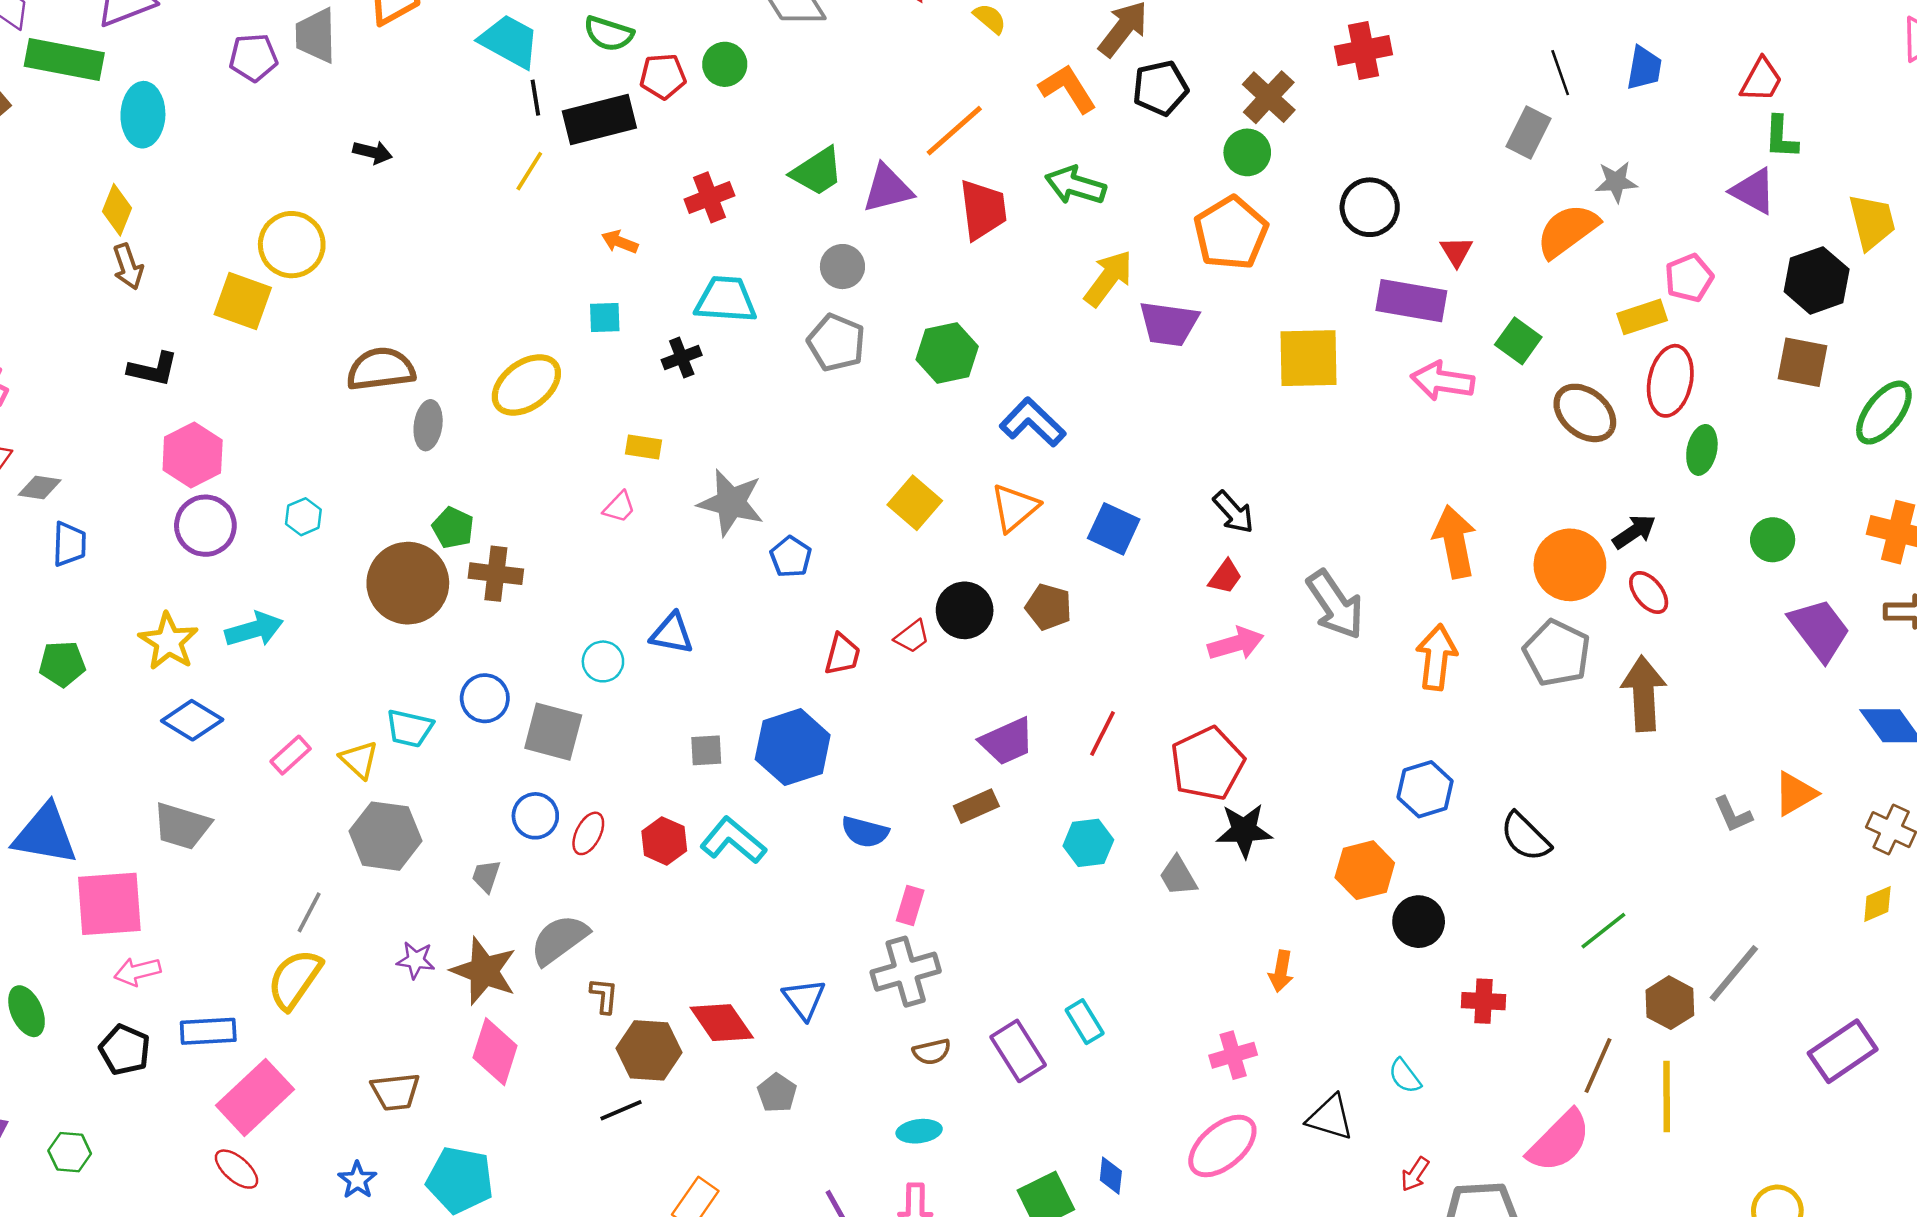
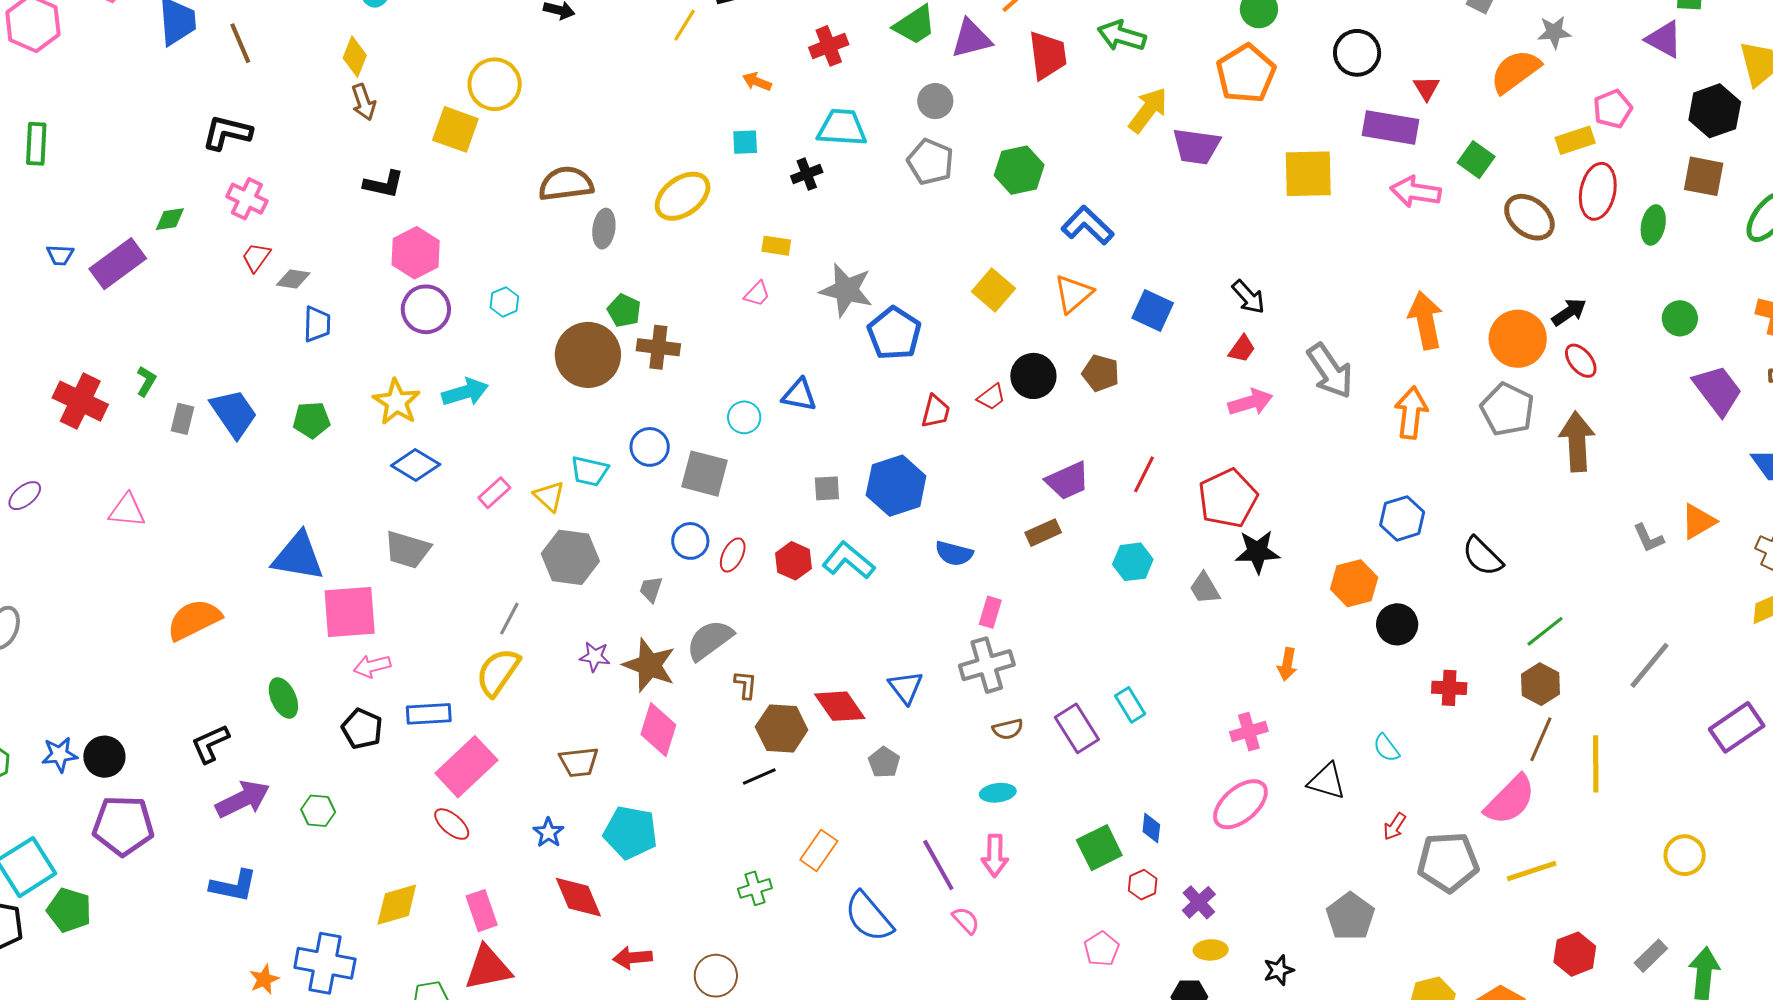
green ellipse: (1702, 450) -> (1653, 225), moved
blue pentagon: (791, 557) -> (894, 333), size x1.6
brown hexagon: (1670, 1003) -> (1540, 684), moved

